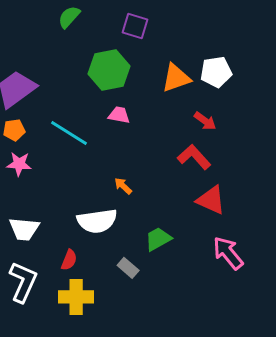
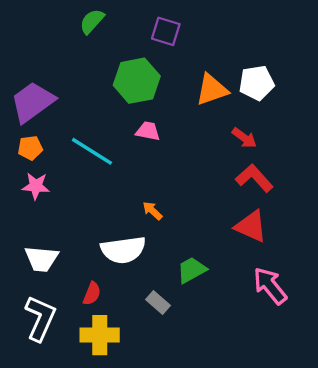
red L-shape: (194, 157) -> (254, 178), moved

